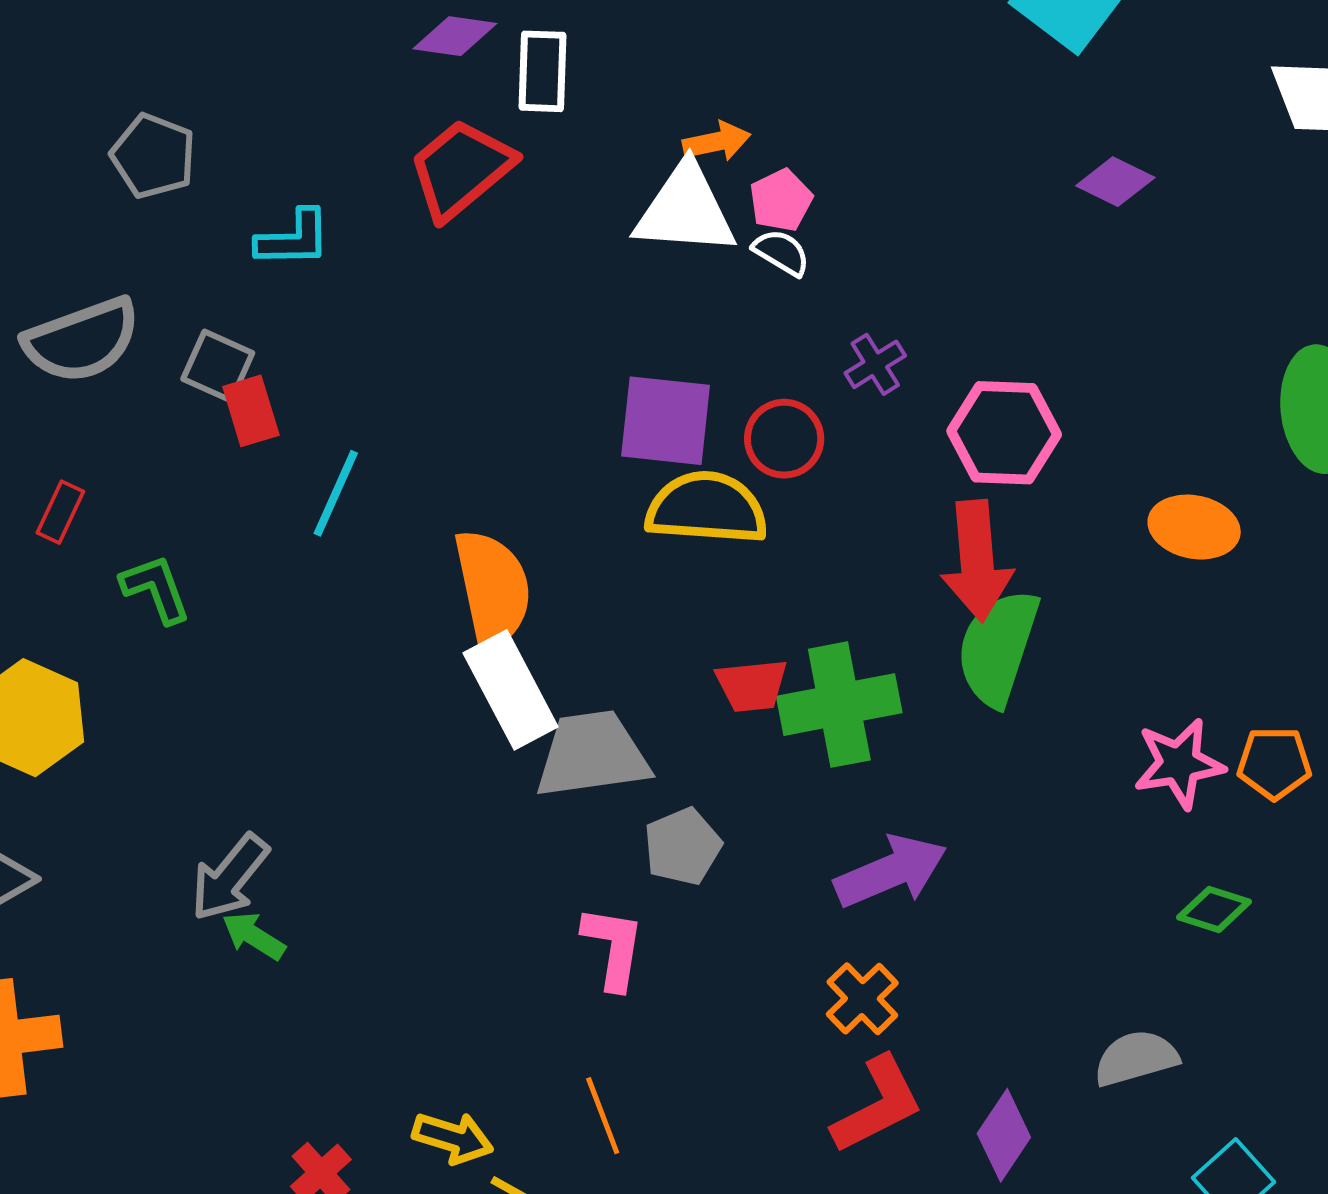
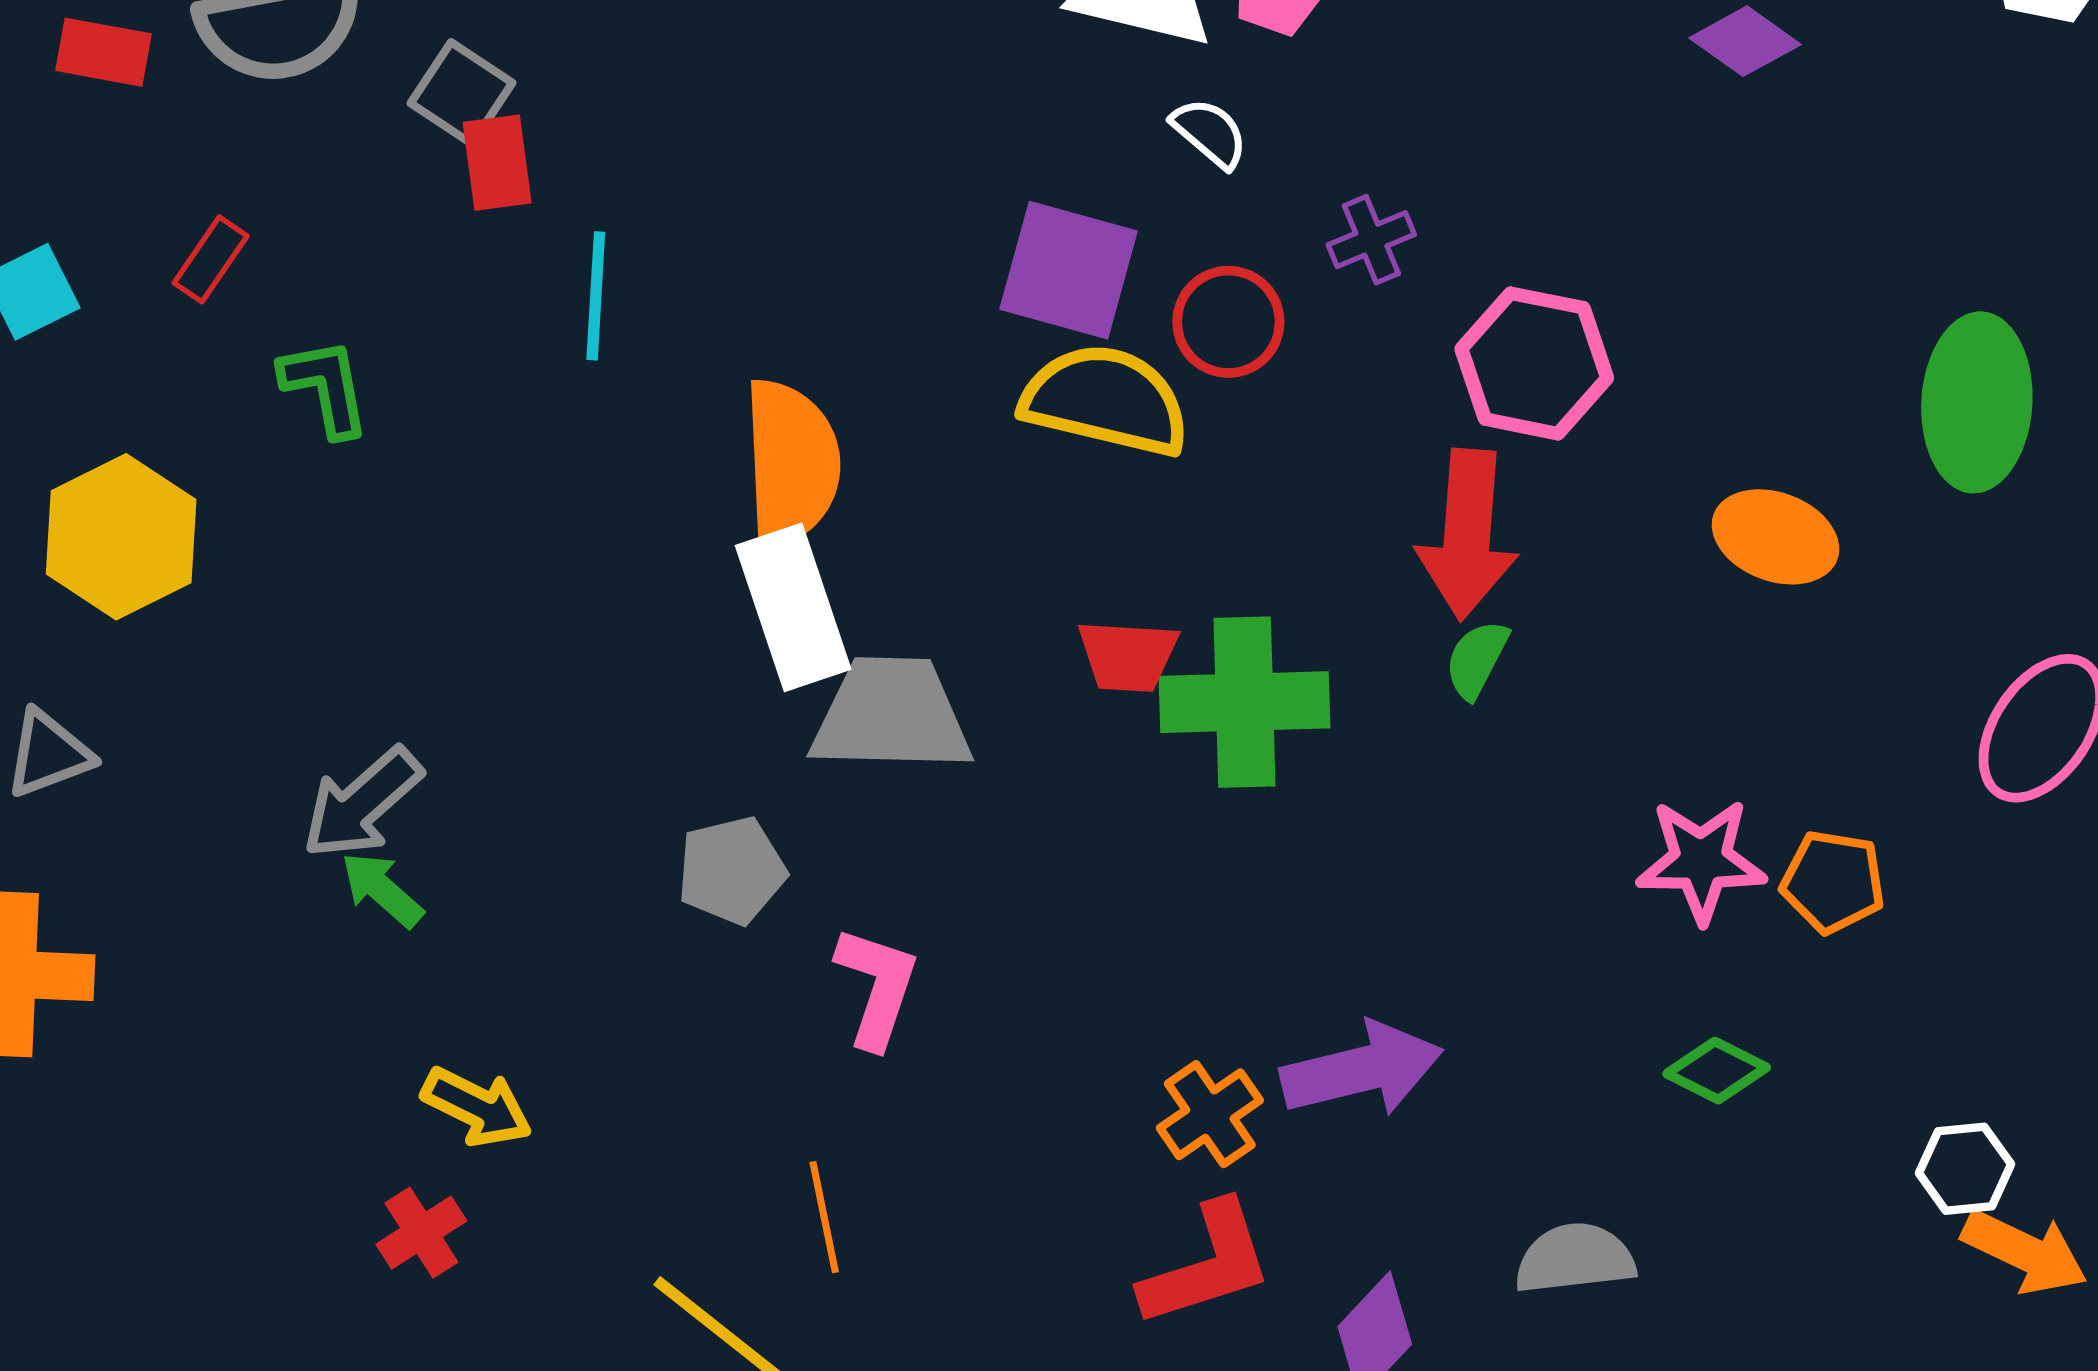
white semicircle: (781, 252) -> (1210, 133), moved
cyan line: (336, 493) -> (596, 296), turned -30
green semicircle: (998, 648) -> (1477, 659), size x0.5
gray pentagon: (683, 847) -> (732, 870), moved
purple arrow: (891, 871) -> (1362, 1069), moved
yellow arrow: (453, 1138) -> (477, 1107), moved

